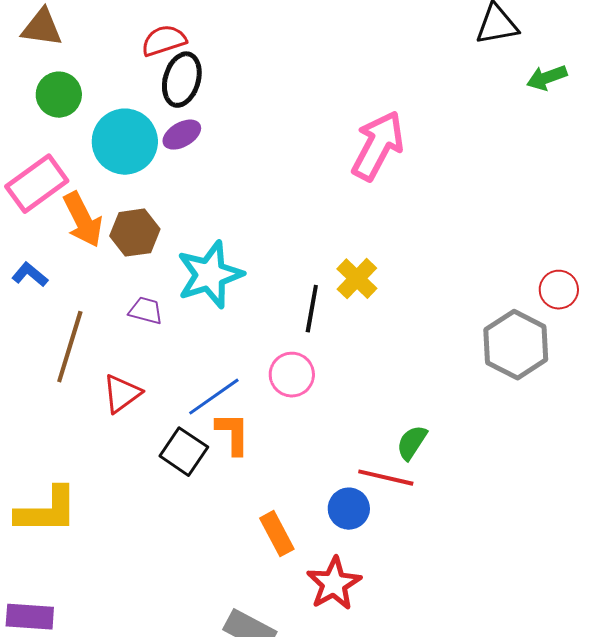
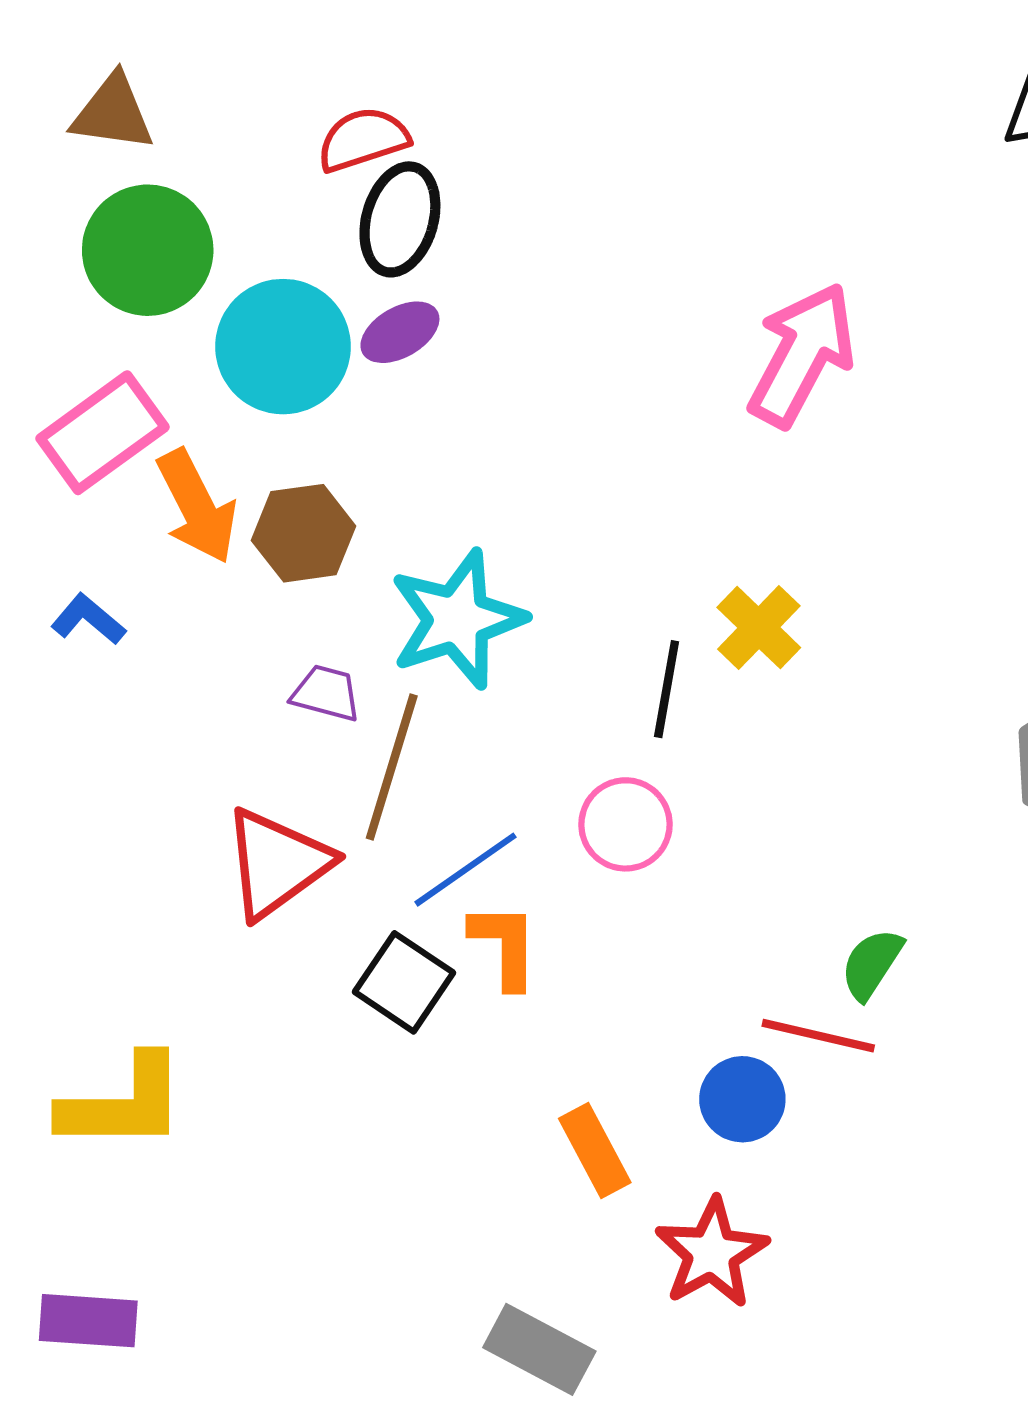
green circle: (59, 95) -> (148, 250), size x1.4
brown line: (70, 347) -> (392, 767), moved
red triangle: (122, 394) -> (277, 863), size x1.4

